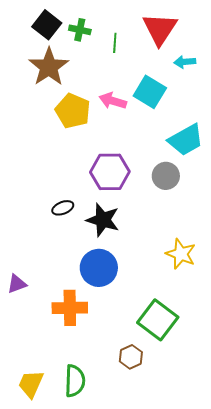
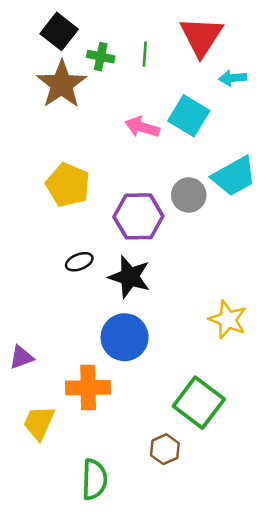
green cross: (80, 30) -> (101, 57), moved
yellow pentagon: (73, 111) -> (68, 185), moved
gray circle: (166, 176) -> (189, 195), moved
yellow trapezoid: (31, 384) -> (39, 423), moved

